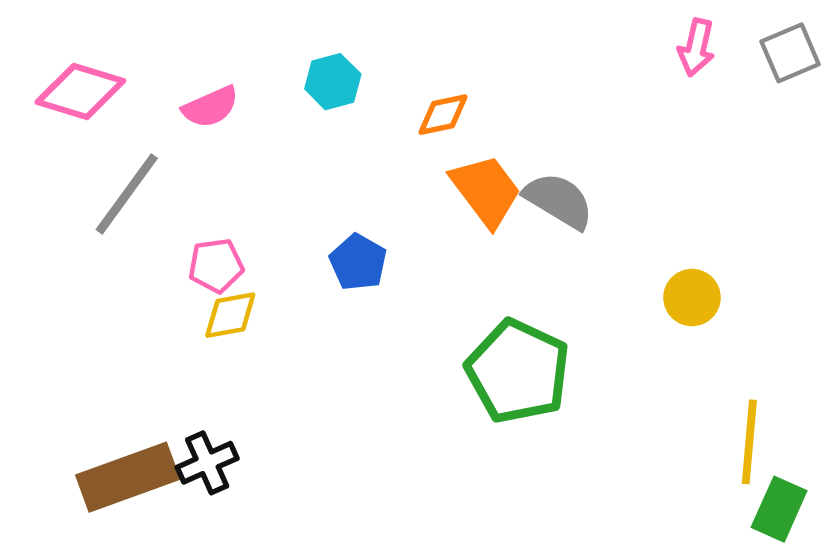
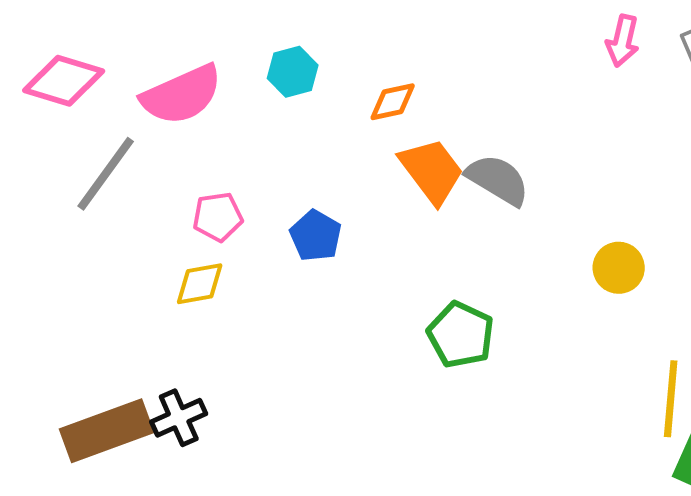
pink semicircle: (210, 107) -> (182, 95), size x1.6
pink pentagon: (216, 266) -> (218, 217), moved
green pentagon: (518, 371) -> (461, 335), size x0.7

